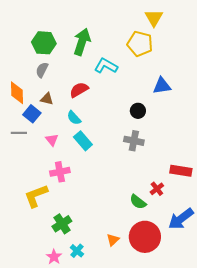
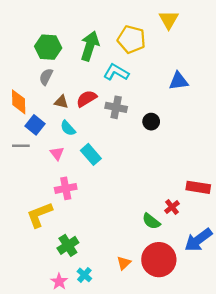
yellow pentagon: (140, 44) -> (131, 39), moved
blue triangle: (162, 86) -> (179, 81), moved
brown triangle: (47, 99) -> (61, 102), moved
cyan semicircle: (74, 118) -> (68, 128), moved
gray cross: (134, 141) -> (116, 107), moved

